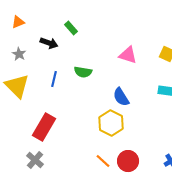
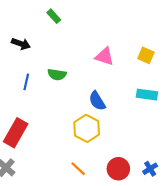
green rectangle: (71, 28) -> (54, 16), moved
red circle: (128, 161) -> (118, 169), moved

